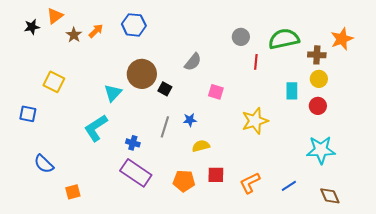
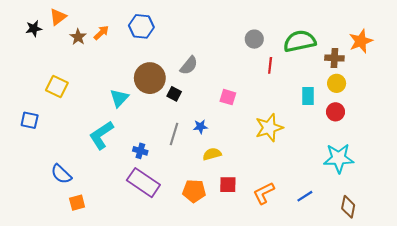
gray semicircle: (193, 62) -> (189, 65), moved
blue semicircle: (44, 164) -> (61, 174), moved
brown diamond: (330, 196) -> (348, 207), turned 35

